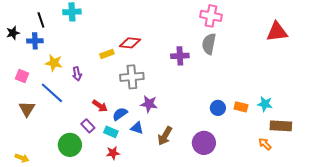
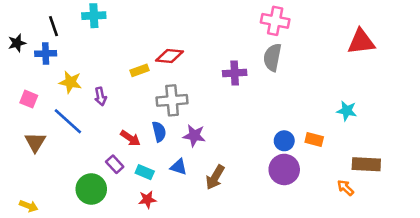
cyan star: (265, 104) -> (347, 111), moved
blue semicircle: (120, 114) -> (159, 132), moved, turned 112
purple circle: (204, 143) -> (284, 169), moved

